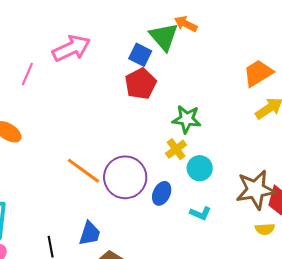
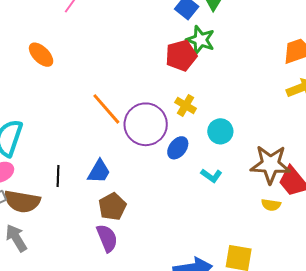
red pentagon: (141, 84) -> (181, 55), moved
green star: (187, 119) -> (200, 40), moved
yellow cross: (176, 149) -> (186, 105), moved, turned -35

